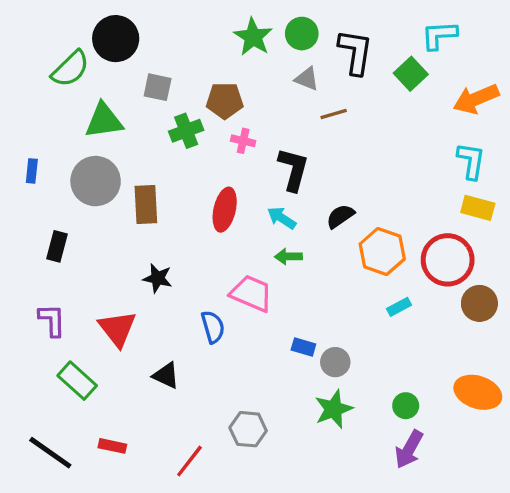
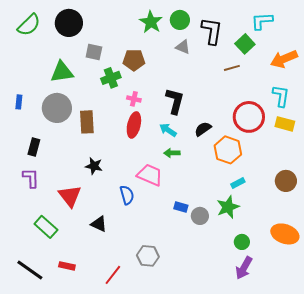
green semicircle: (70, 69) -> (29, 25), moved
brown line: (334, 114) -> (232, 68), moved
pink cross: (243, 141) -> (134, 99), moved
red circle: (448, 260) -> (249, 117), moved
purple L-shape: (52, 320) -> (31, 178), moved
green star: (334, 409) -> (228, 207), moved

